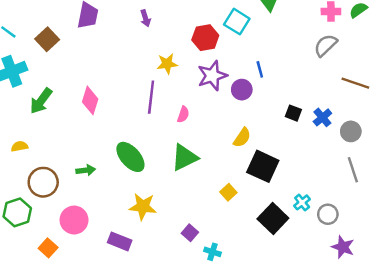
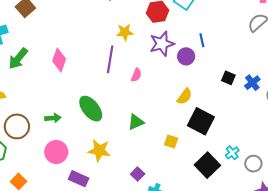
green triangle: (184, 158) -> (136, 122), moved, size x0.7
yellow square: (228, 192) -> (171, 142), turned -32
pink circle: (74, 220) -> (56, 152), moved

